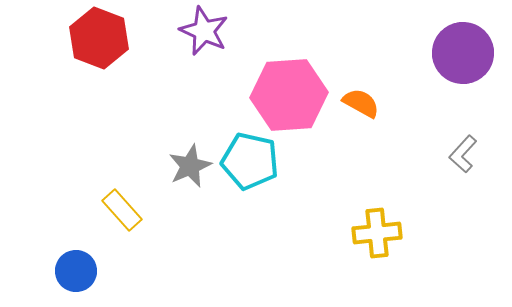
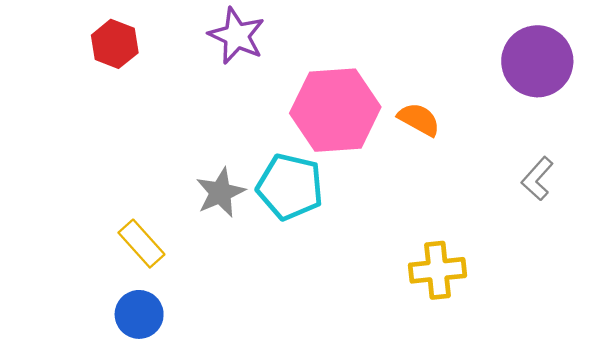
red hexagon: (99, 38) -> (115, 44), size x0.7
blue circle: (76, 271) -> (139, 314), moved

